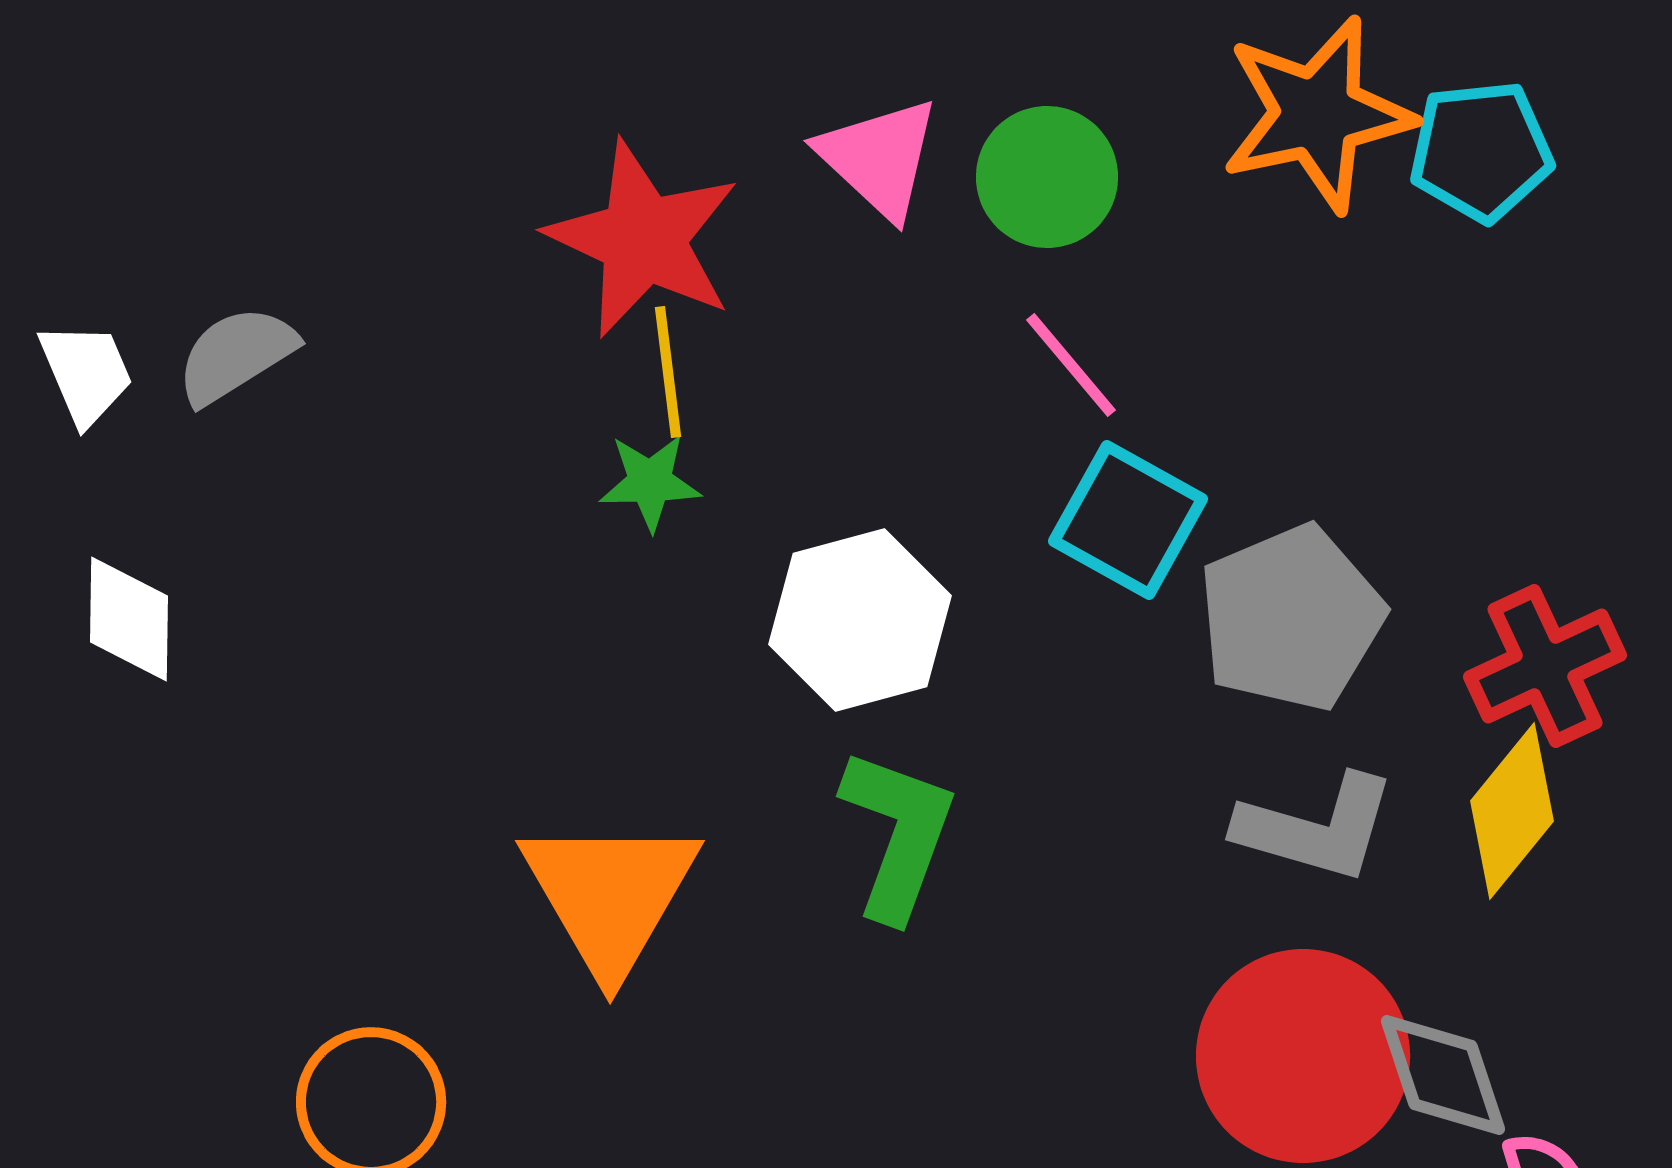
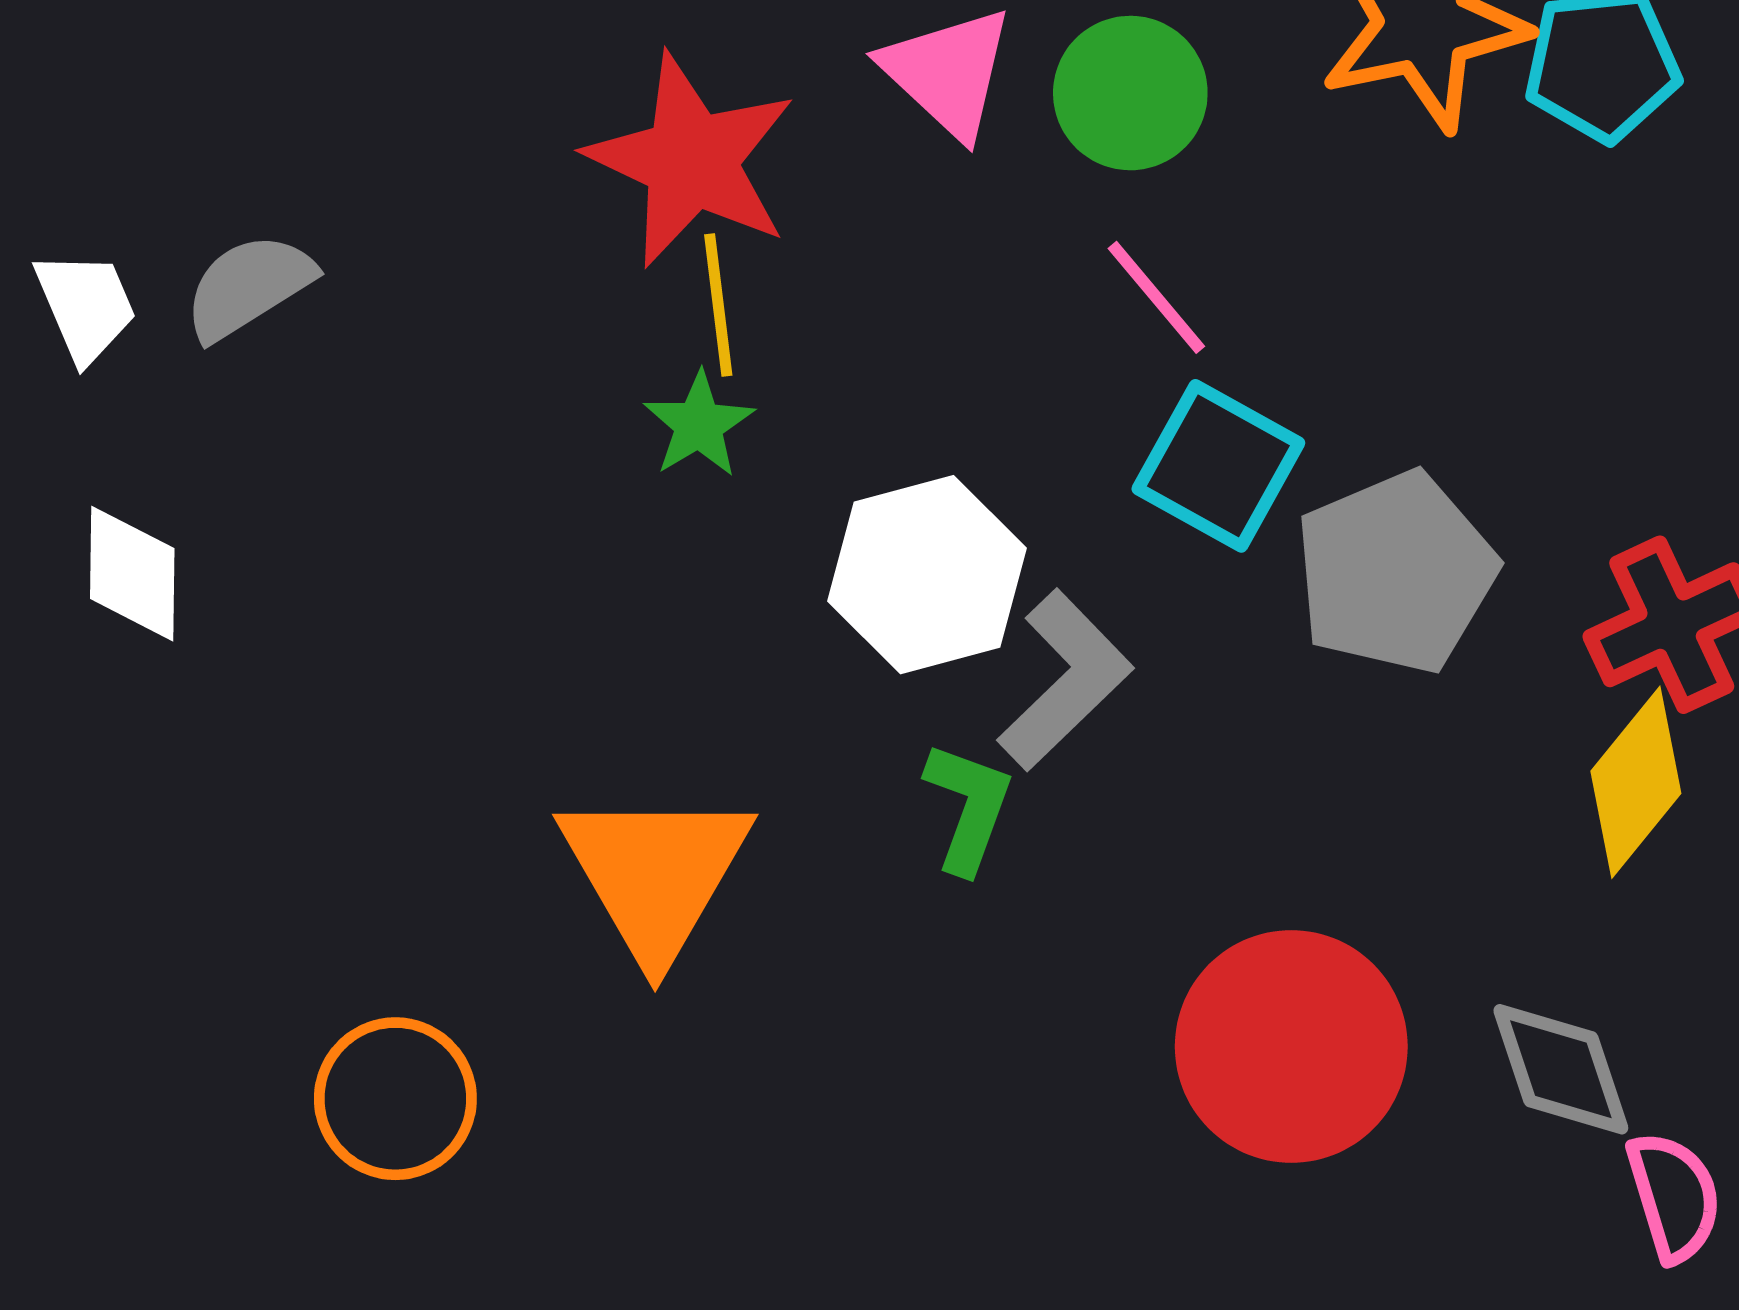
green star: (650, 482) -> (699, 425), turned -30
gray L-shape: (1316, 828) -> (1065, 680), moved, turned -60
green L-shape: (898, 834) -> (968, 807), size x0.7
red circle: (1303, 1056) -> (1291, 1046), moved

